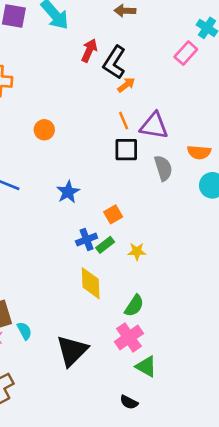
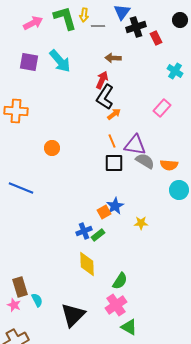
red arrow: (89, 50) -> (102, 80), moved
pink rectangle: (186, 53) -> (162, 108), moved
gray semicircle: (163, 168) -> (145, 161), moved, turned -42
blue star: (68, 192) -> (115, 206), moved
yellow star: (137, 251) -> (141, 223), moved

